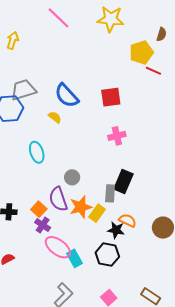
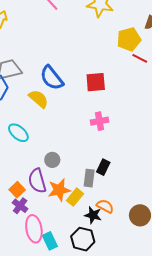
yellow semicircle: (55, 117) -> (39, 99), size x1.5
cyan ellipse: (37, 152) -> (18, 133), turned -35
black rectangle: (123, 182) -> (103, 167), size x0.7
pink ellipse: (58, 247) -> (34, 229), turned 40

